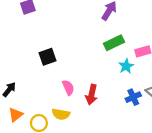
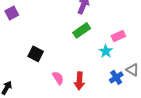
green rectangle: (114, 43) -> (82, 30), moved
black square: (47, 57) -> (36, 54), turned -35

